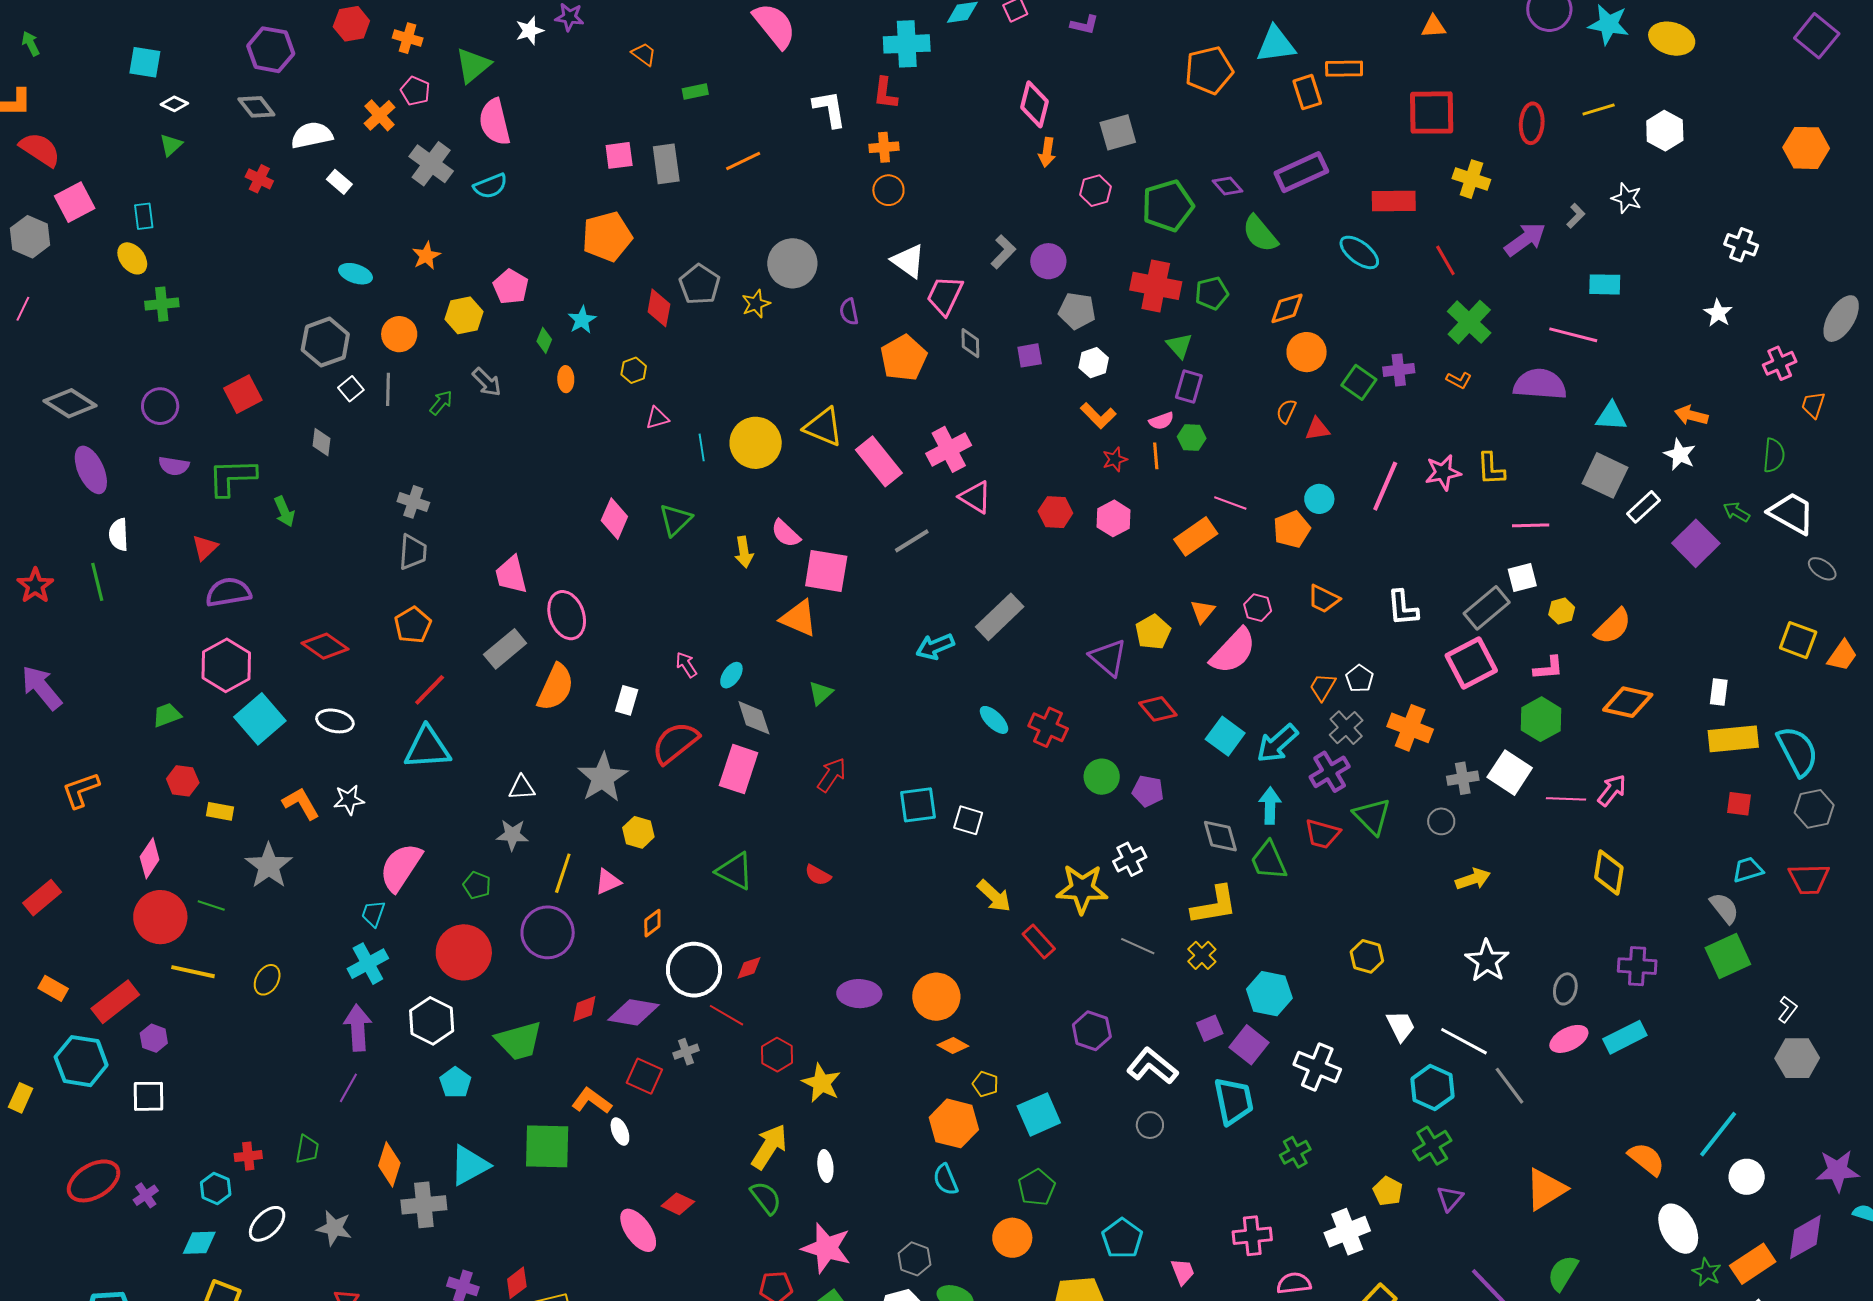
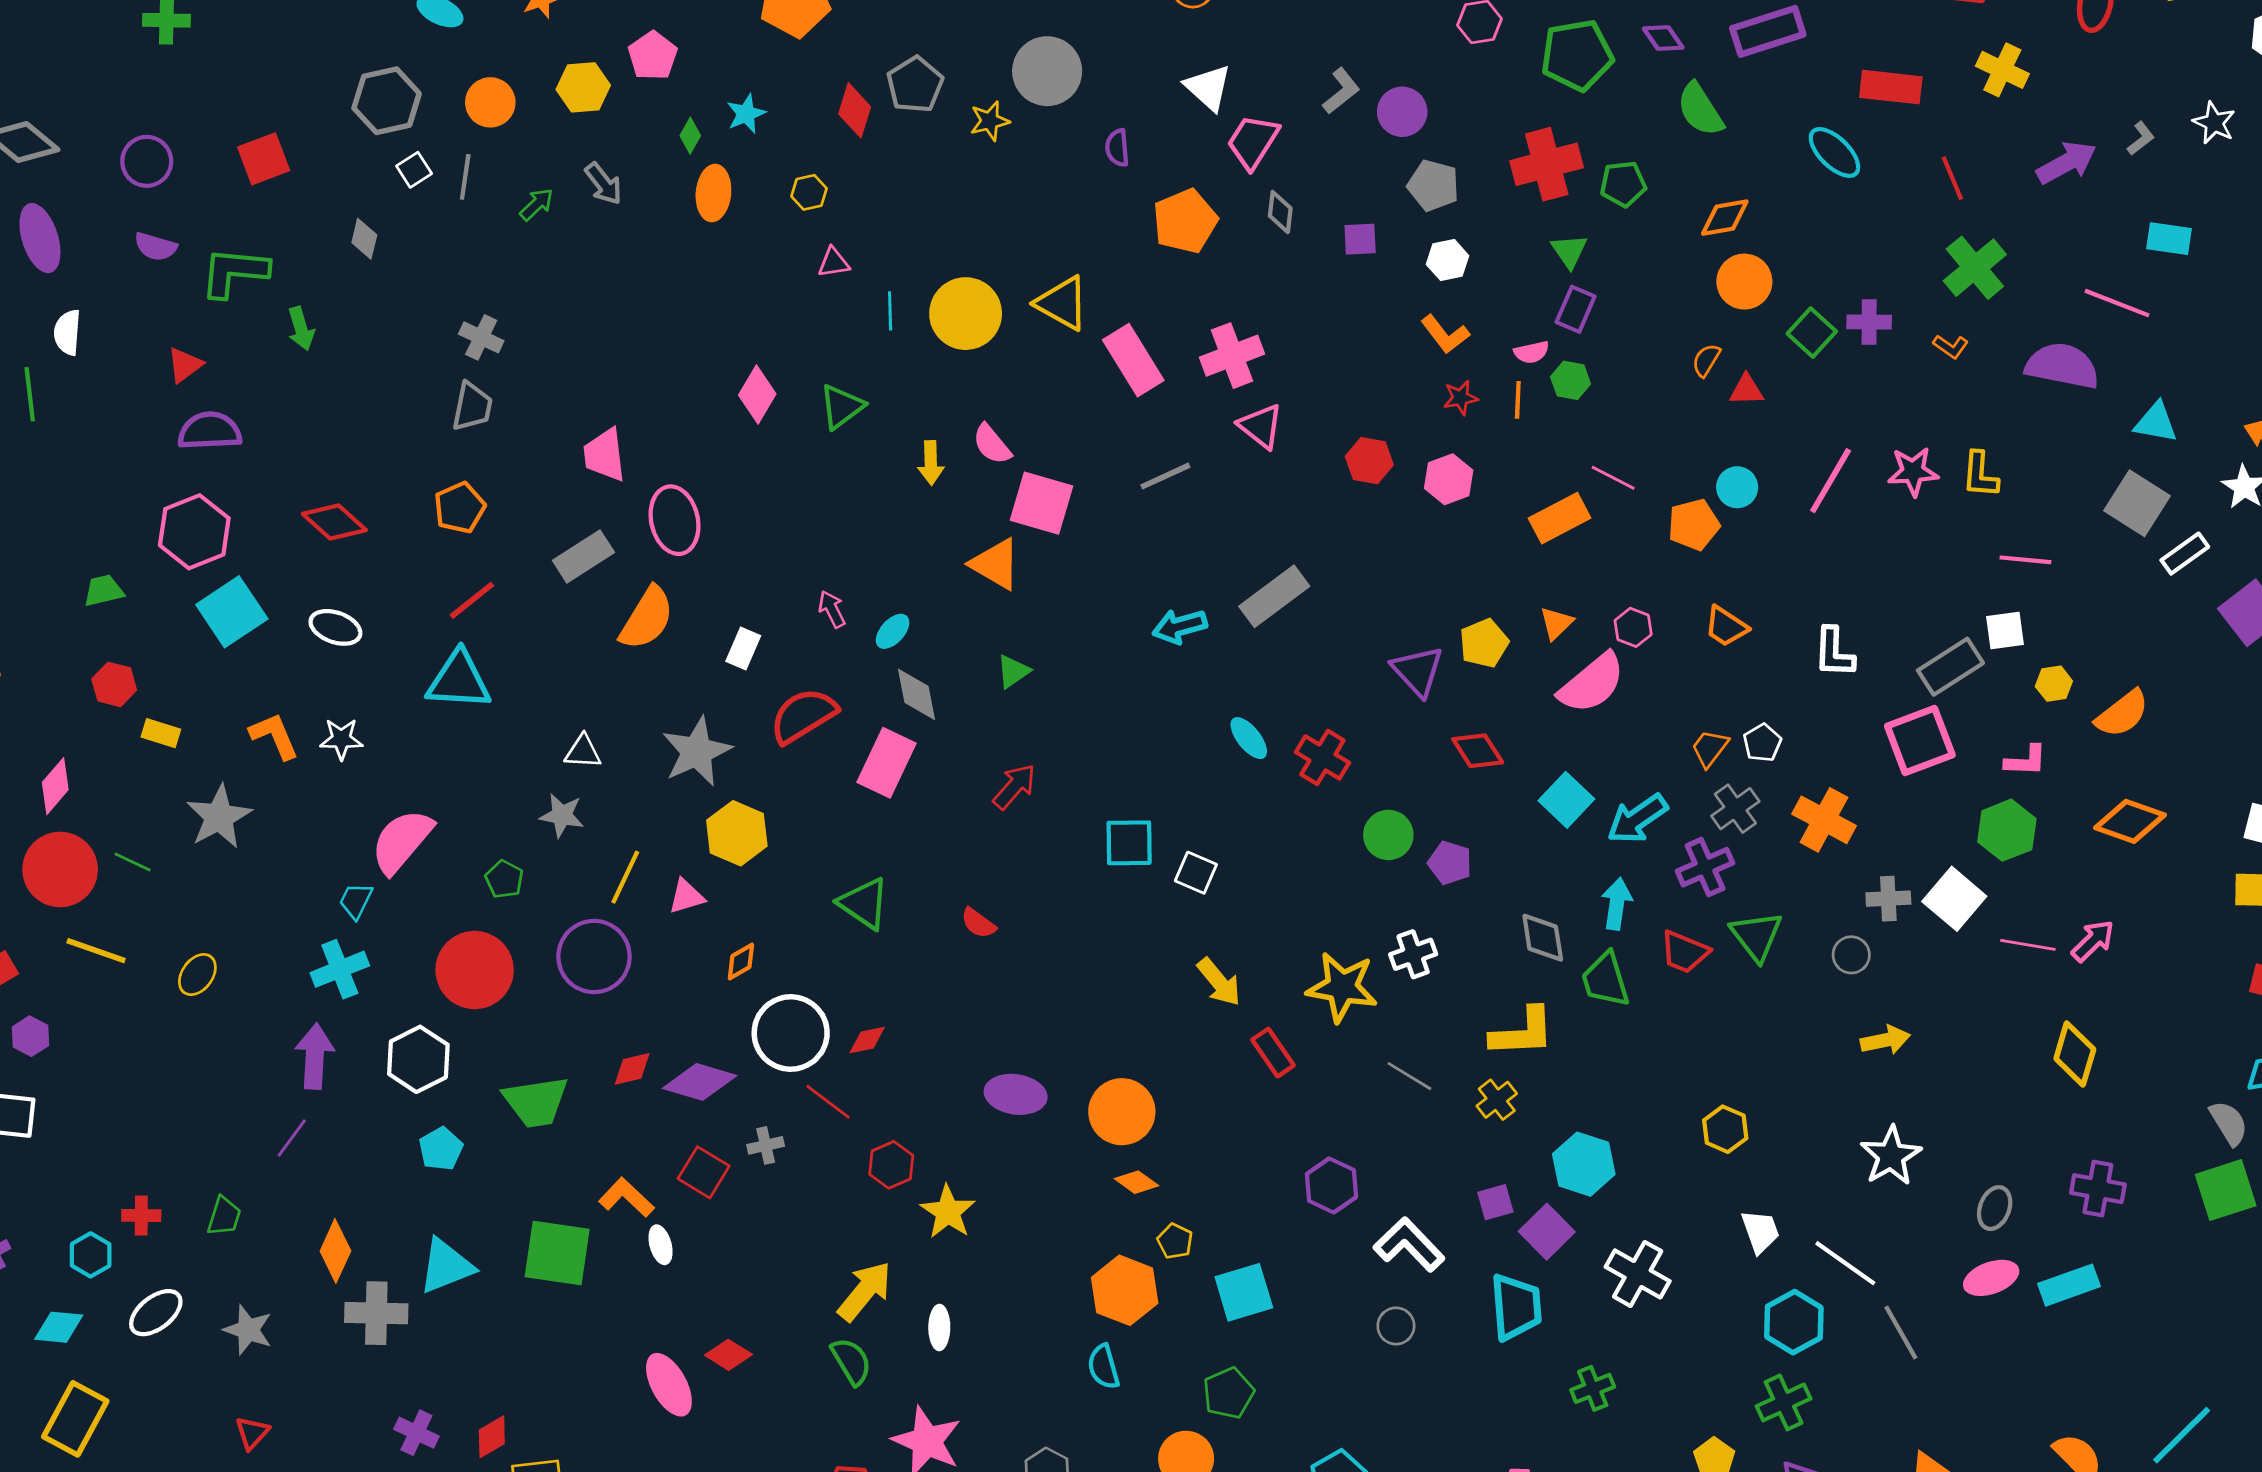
red cross: (1156, 286) -> (1547, 164), turned -33
orange ellipse: (566, 379) -> (713, 193), size x1.5
yellow hexagon: (638, 832) -> (737, 833), size x1.4

